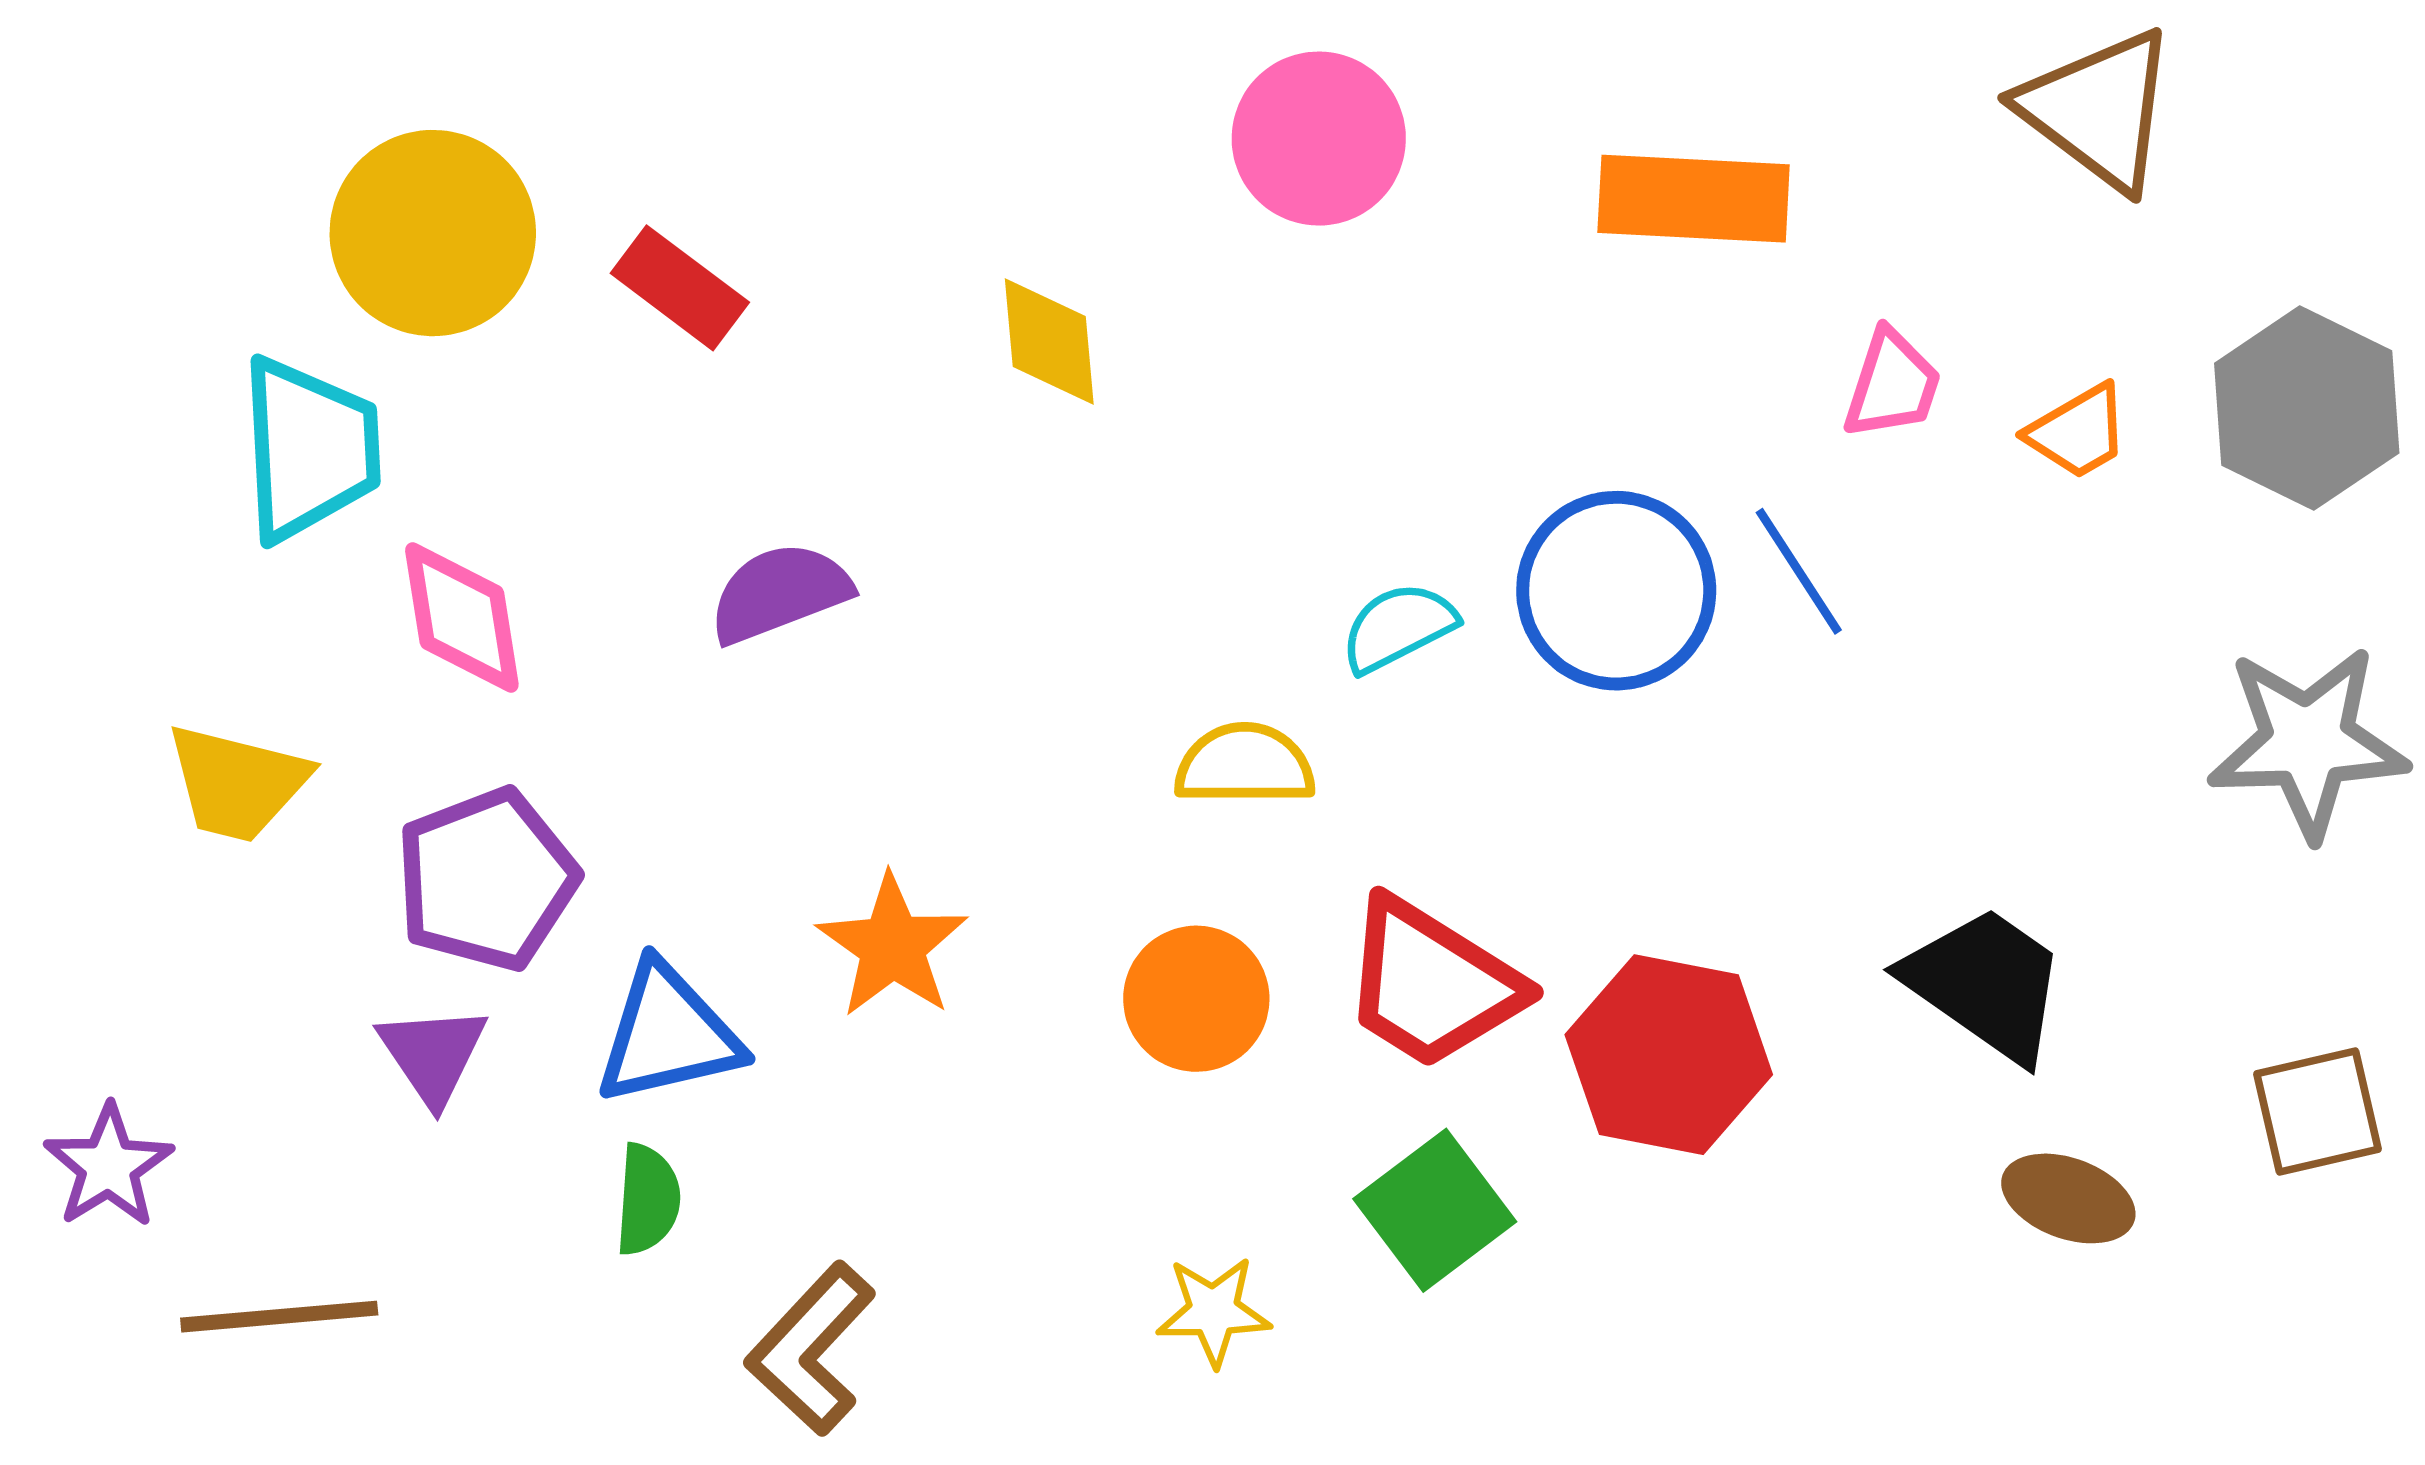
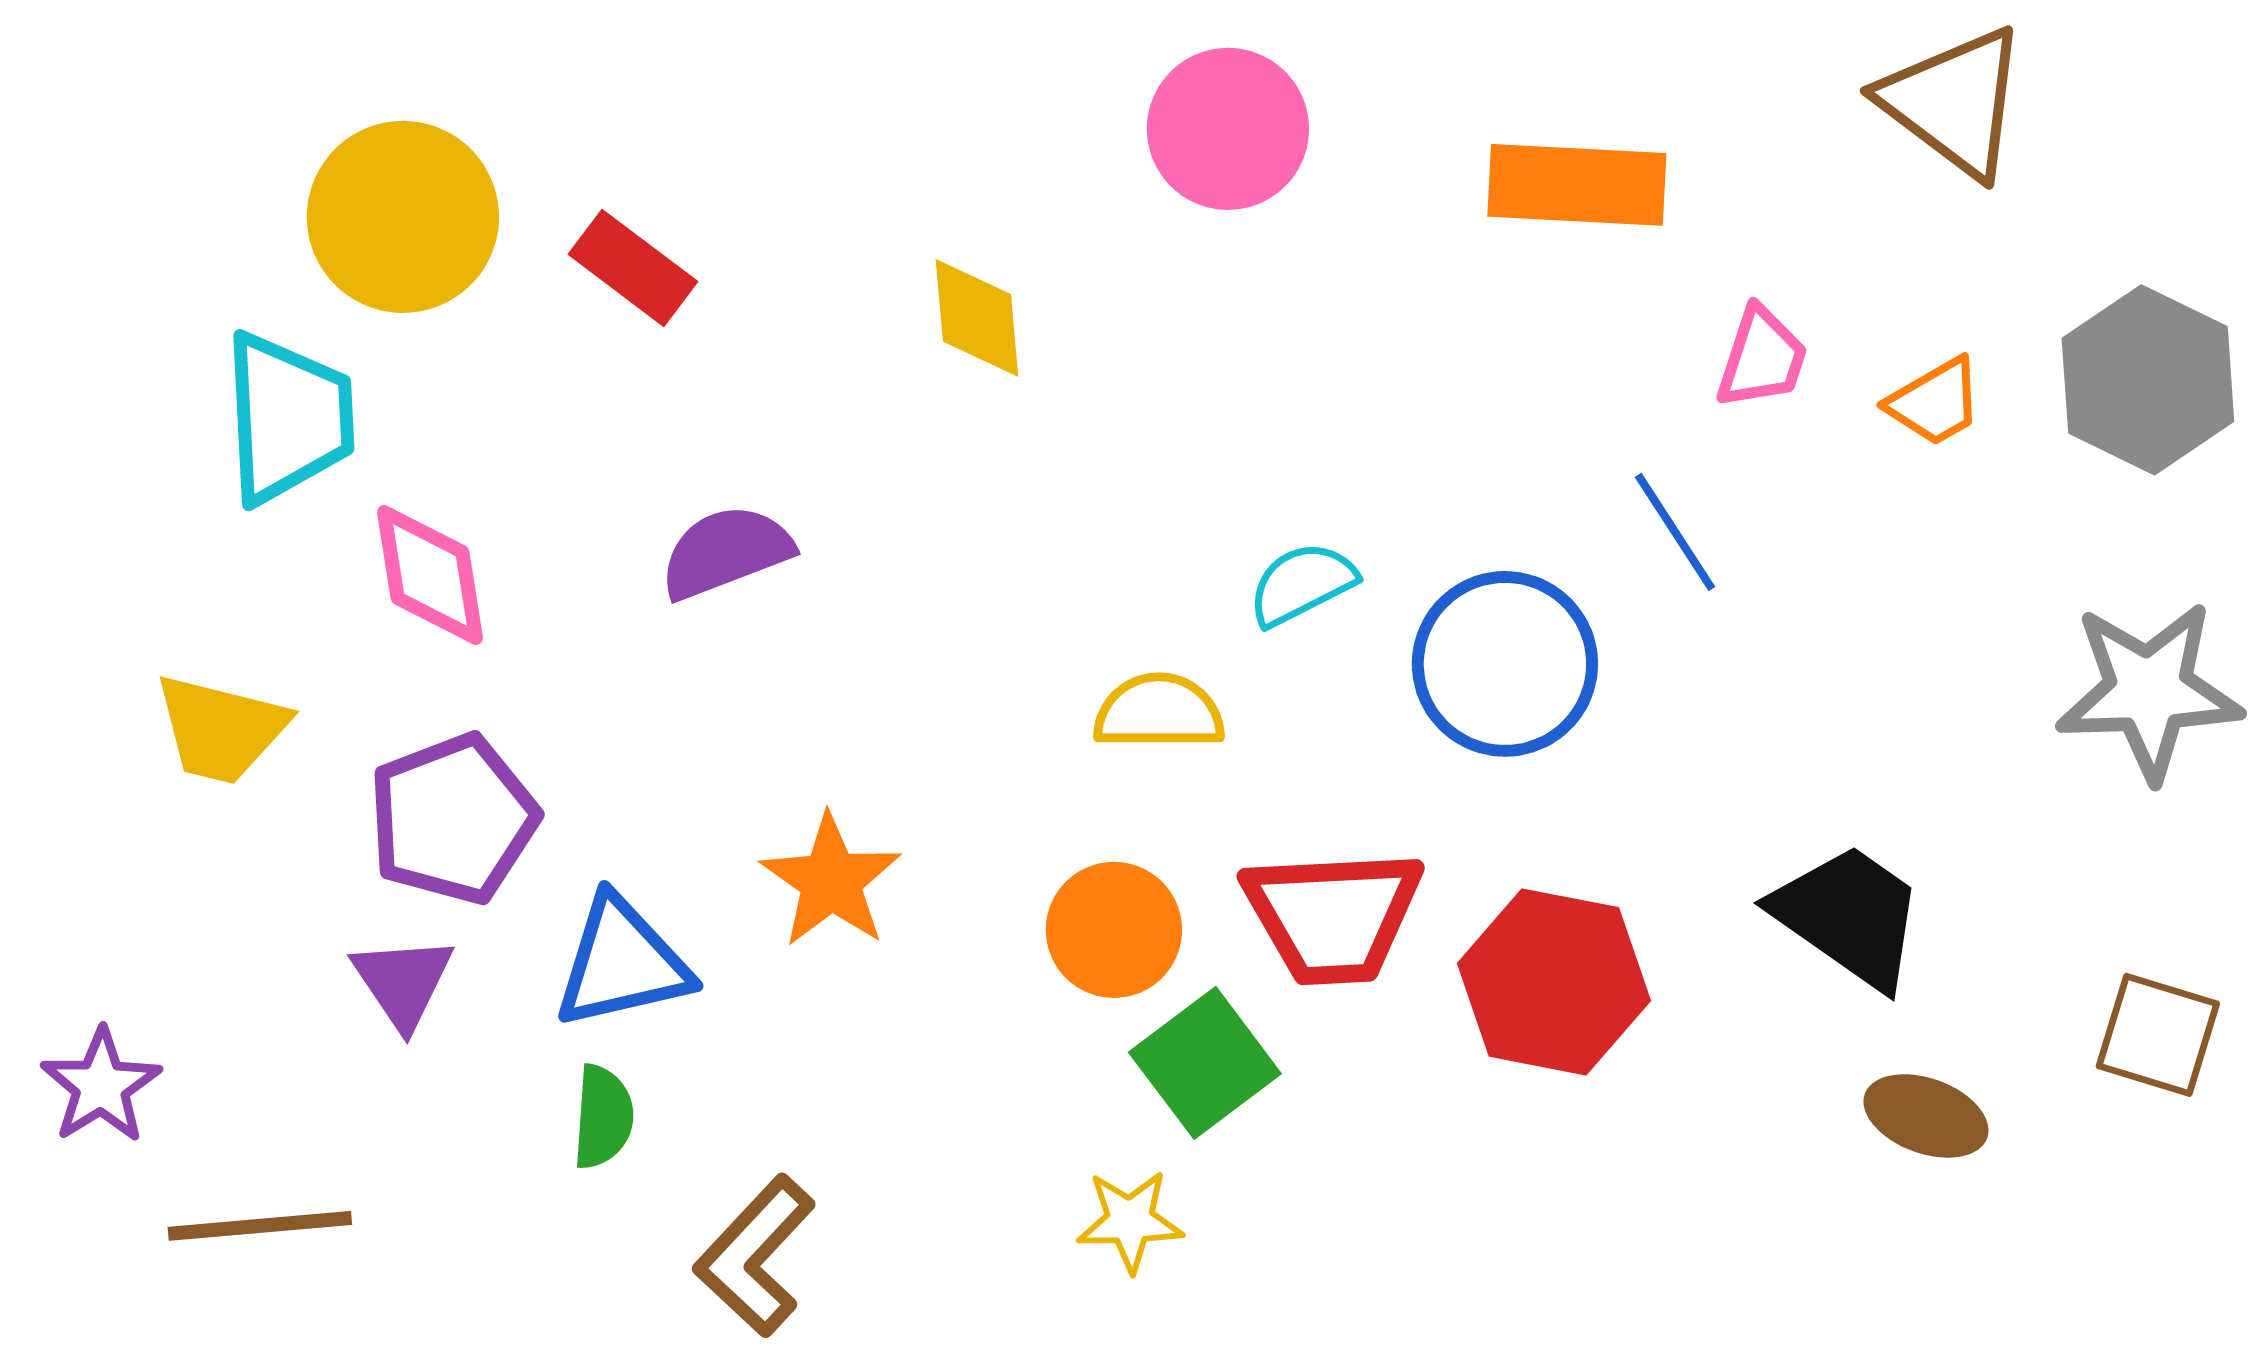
blue circle: (1616, 591) -> (1505, 664), moved
red trapezoid: (1432, 984) -> (1333, 916), turned -35
brown square: (2317, 1111) -> (2158, 1035), turned 30
green square: (1435, 1210) -> (1205, 1063), moved

